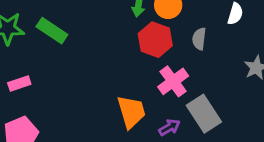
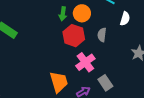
gray rectangle: (204, 114) -> (105, 83), size x0.7

